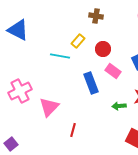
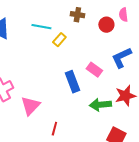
red circle: (103, 49) -> (106, 25), moved
cyan line: (60, 56) -> (41, 27), moved
green arrow: (119, 106) -> (100, 105), size x1.5

